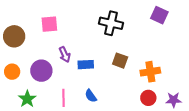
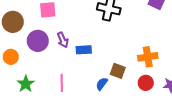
brown square: (120, 61) -> (118, 71), moved
purple circle: (41, 71) -> (38, 41), moved
blue semicircle: (91, 96) -> (102, 84), moved, turned 72

